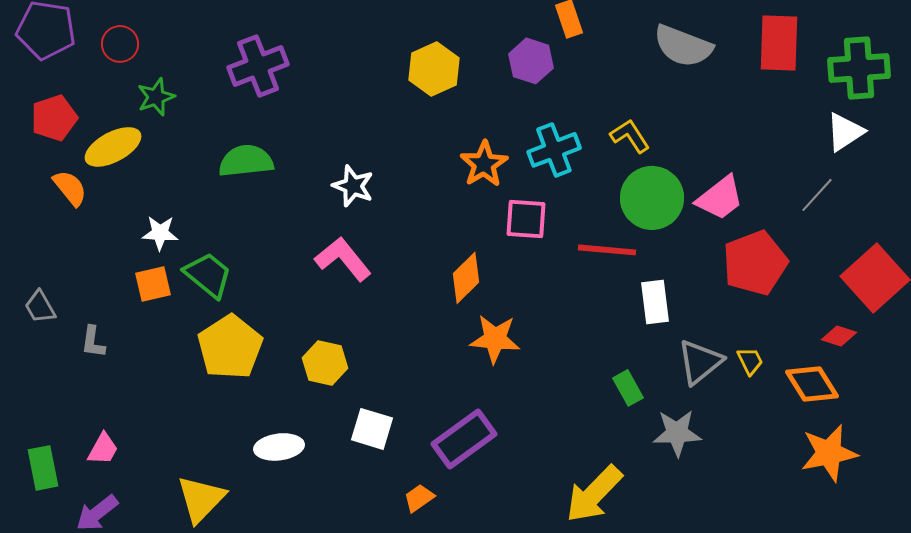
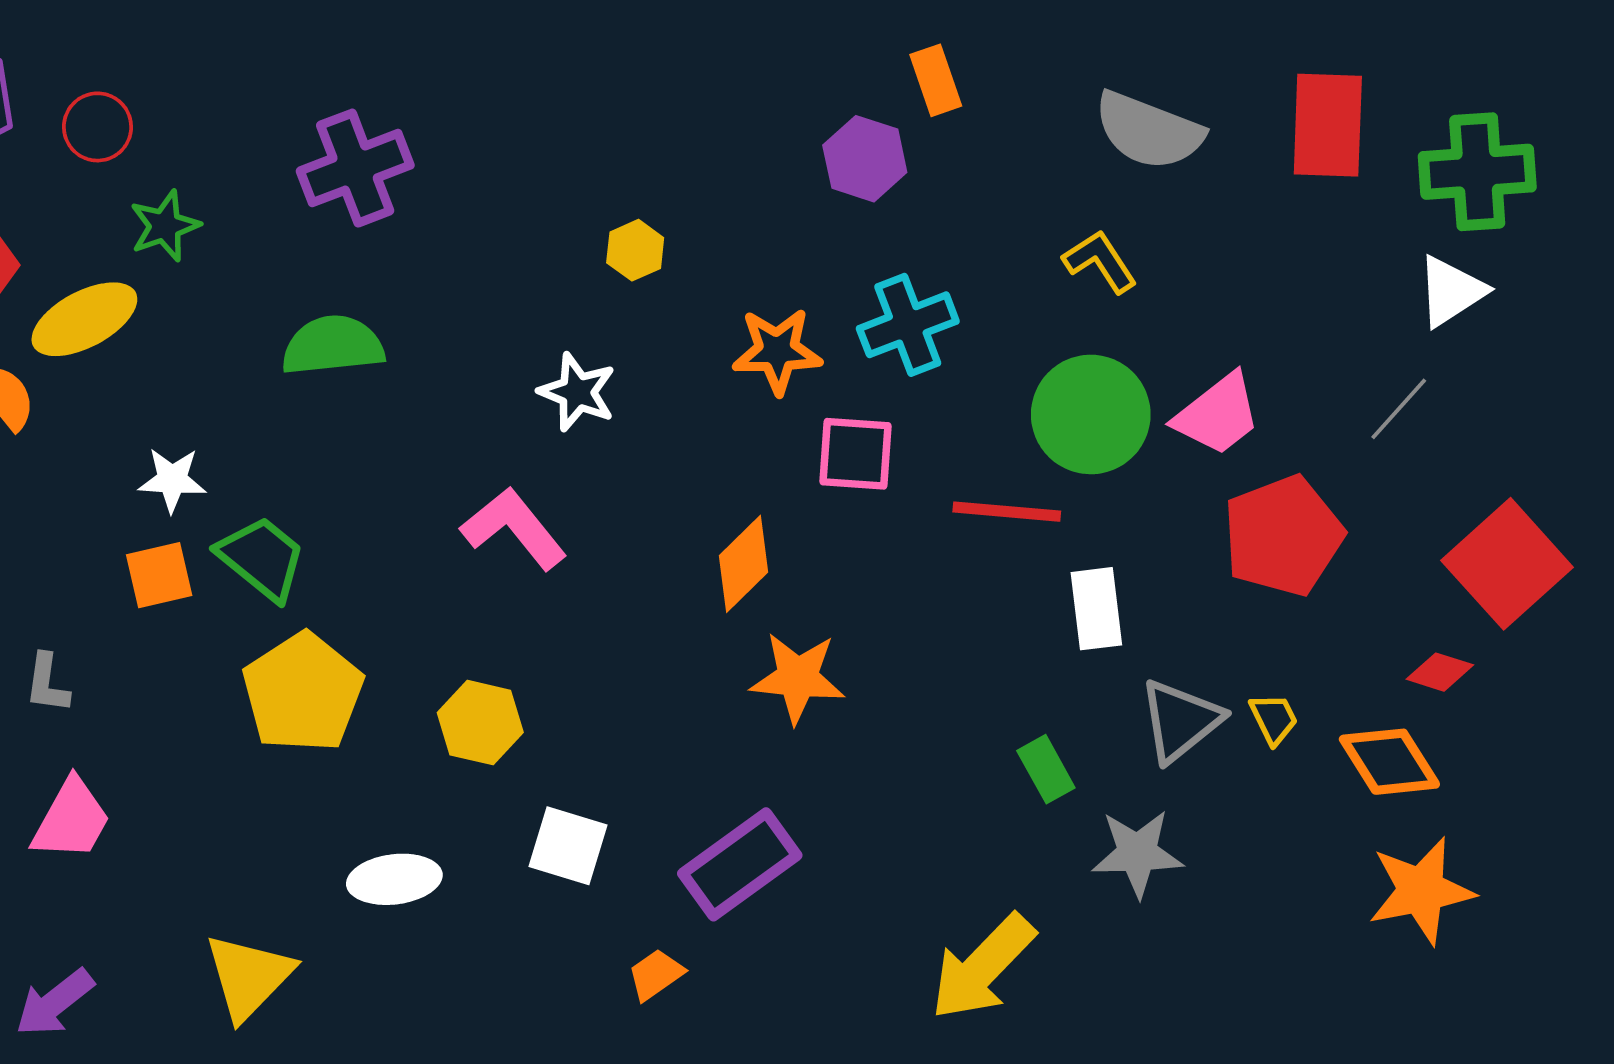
yellow hexagon: (434, 69) -> (635, 250), moved, size x0.6
yellow L-shape: (630, 136) -> (1100, 261), moved
orange star: (484, 164) -> (777, 351), turned 30
white star: (353, 186) -> (577, 392), moved
pink trapezoid: (103, 449) -> (71, 820), moved, size x1.4

